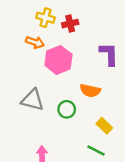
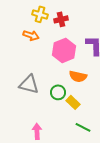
pink hexagon: (58, 60) -> (64, 50), moved
yellow rectangle: (104, 126) -> (73, 102), moved

